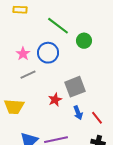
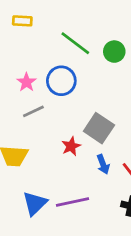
green circle: (84, 41) -> (114, 52), moved
gray square: (75, 87) -> (99, 128), turned -35

